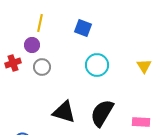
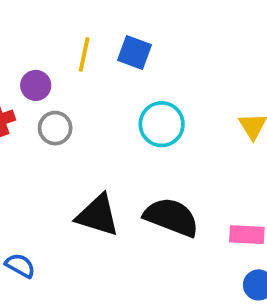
yellow line: (40, 23) -> (84, 54), moved
black semicircle: (102, 113) -> (171, 217), turned 80

